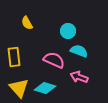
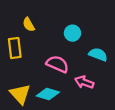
cyan semicircle: (79, 51) -> (98, 54), moved
yellow rectangle: (14, 57) -> (15, 48), moved

